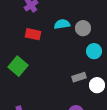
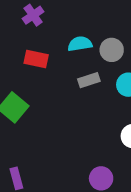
gray rectangle: (79, 77) -> (89, 80), moved

